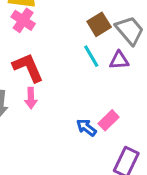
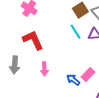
pink arrow: (31, 98) -> (44, 69), moved

